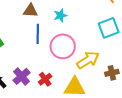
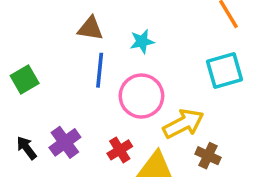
brown cross: (112, 73) -> (208, 156), moved, turned 32
red cross: (45, 79) -> (120, 150), moved

